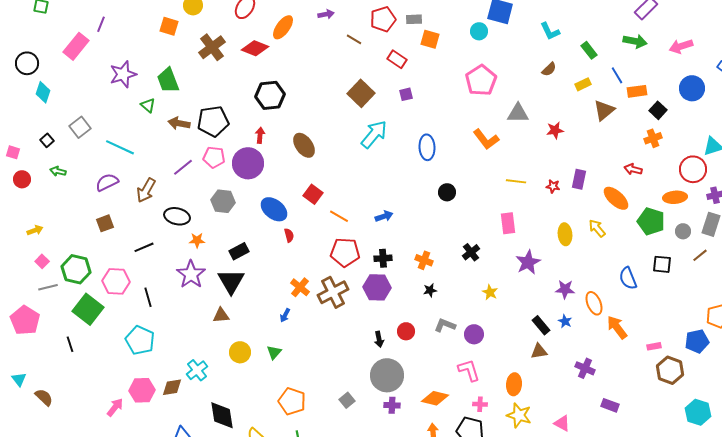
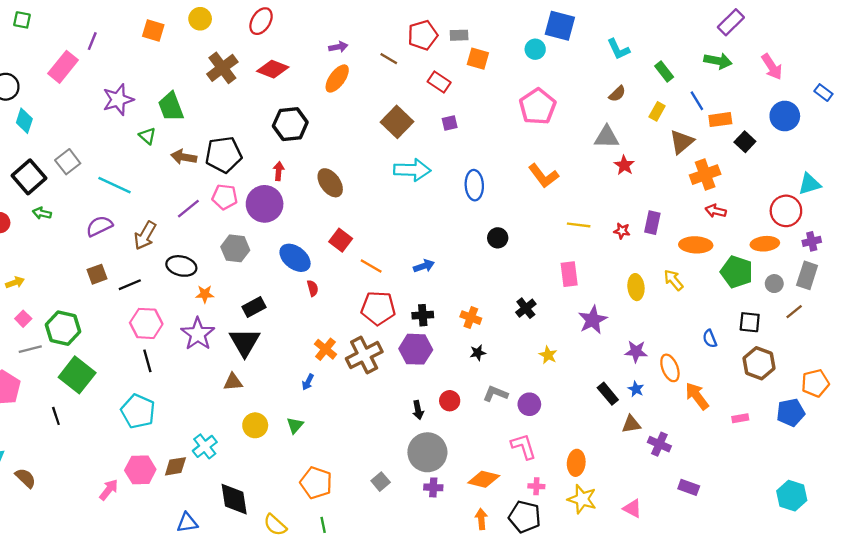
purple arrow: (326, 14) -> (338, 47), moved
orange square: (169, 26) -> (153, 30), moved
orange ellipse: (283, 27) -> (337, 79), moved
pink arrow: (681, 46) -> (772, 67), turned -105
yellow rectangle: (583, 84) -> (657, 111), turned -35
gray triangle: (518, 113) -> (607, 137), moved
red star: (555, 130) -> (624, 165), turned -30
cyan arrow: (374, 134) -> (412, 170), turned 52
orange cross: (653, 138) -> (705, 175), moved, size x1.4
black square: (47, 140) -> (29, 177), size x2.0
orange ellipse: (616, 198) -> (696, 245), turned -40
black line: (144, 247) -> (130, 285), moved
blue semicircle: (628, 278) -> (710, 339), size x0.7
pink hexagon: (116, 281) -> (146, 323), moved
brown triangle: (539, 351) -> (631, 424), moved
brown hexagon: (670, 370) -> (759, 363), moved

